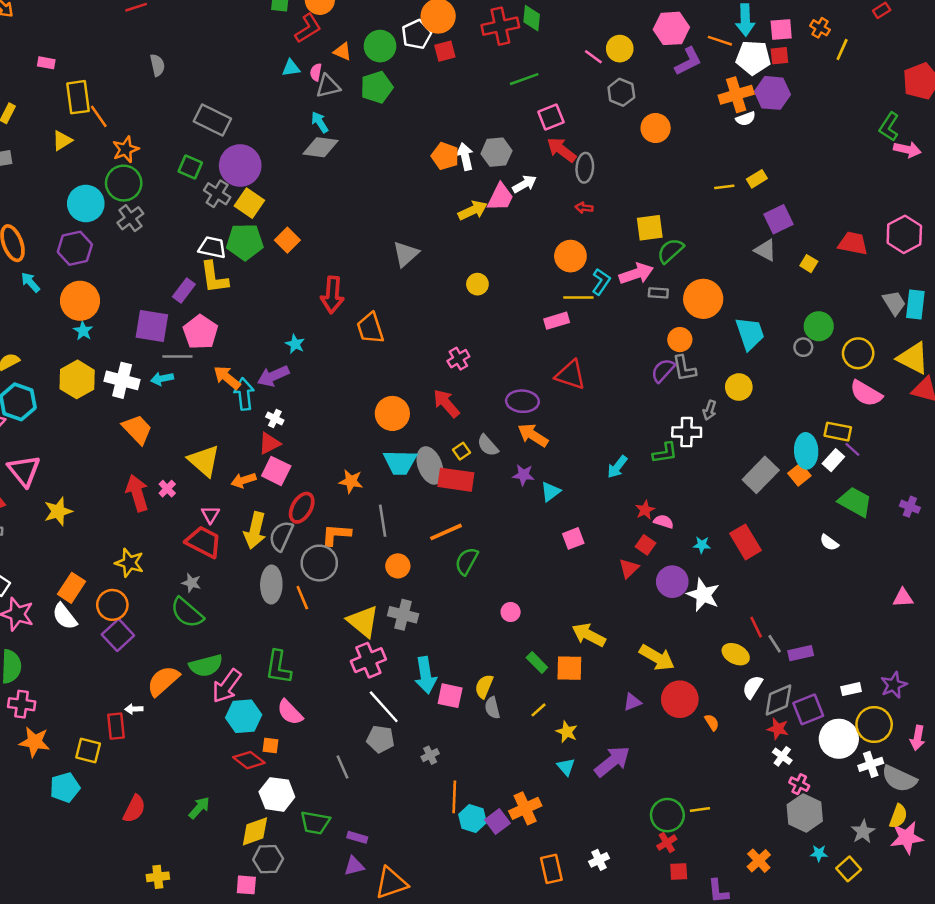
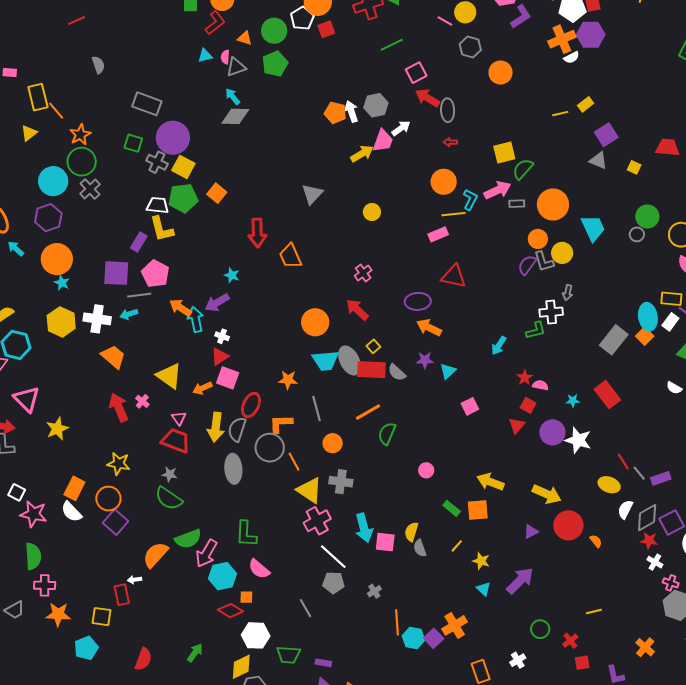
yellow circle: (739, 387) -> (562, 253), moved
gray semicircle: (488, 445) -> (397, 372), moved
orange line: (302, 598) -> (294, 462), moved
green circle: (667, 815) -> (540, 629), moved, size x0.7

